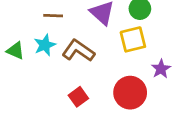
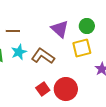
brown line: (53, 16) -> (13, 31), moved
red circle: (130, 93) -> (66, 89), moved

